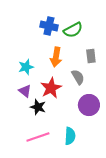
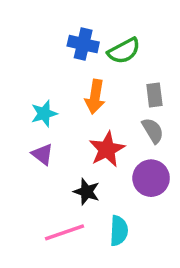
gray semicircle: (78, 77) -> (153, 131), moved
red star: (51, 88) -> (107, 149), moved
black star: (38, 107) -> (87, 192), moved

